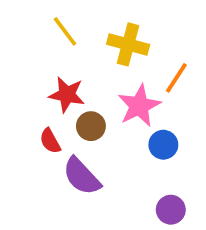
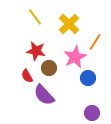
yellow cross: (128, 44) -> (69, 24), turned 30

